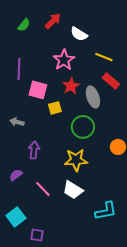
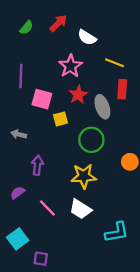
red rectangle: (111, 81) -> (122, 89), turned 54

